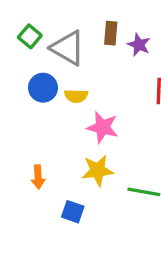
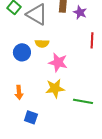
blue circle: (43, 88) -> (22, 52), moved
blue square: (73, 212) -> (31, 117), moved

